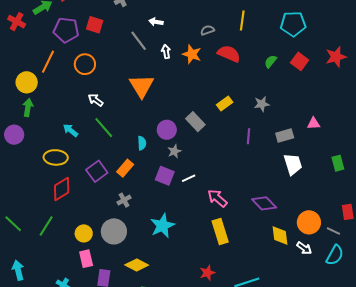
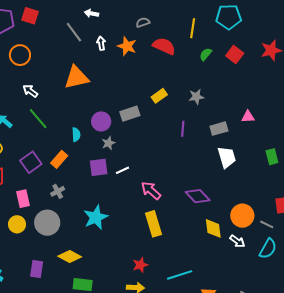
yellow line: (242, 21) -> (193, 28), moved
orange triangle: (142, 86) -> (76, 77), turned 48
gray rectangle: (195, 122) -> (130, 114), turned -66
purple square: (165, 176) -> (99, 167), turned -30
pink rectangle: (86, 259) -> (23, 199), moved

